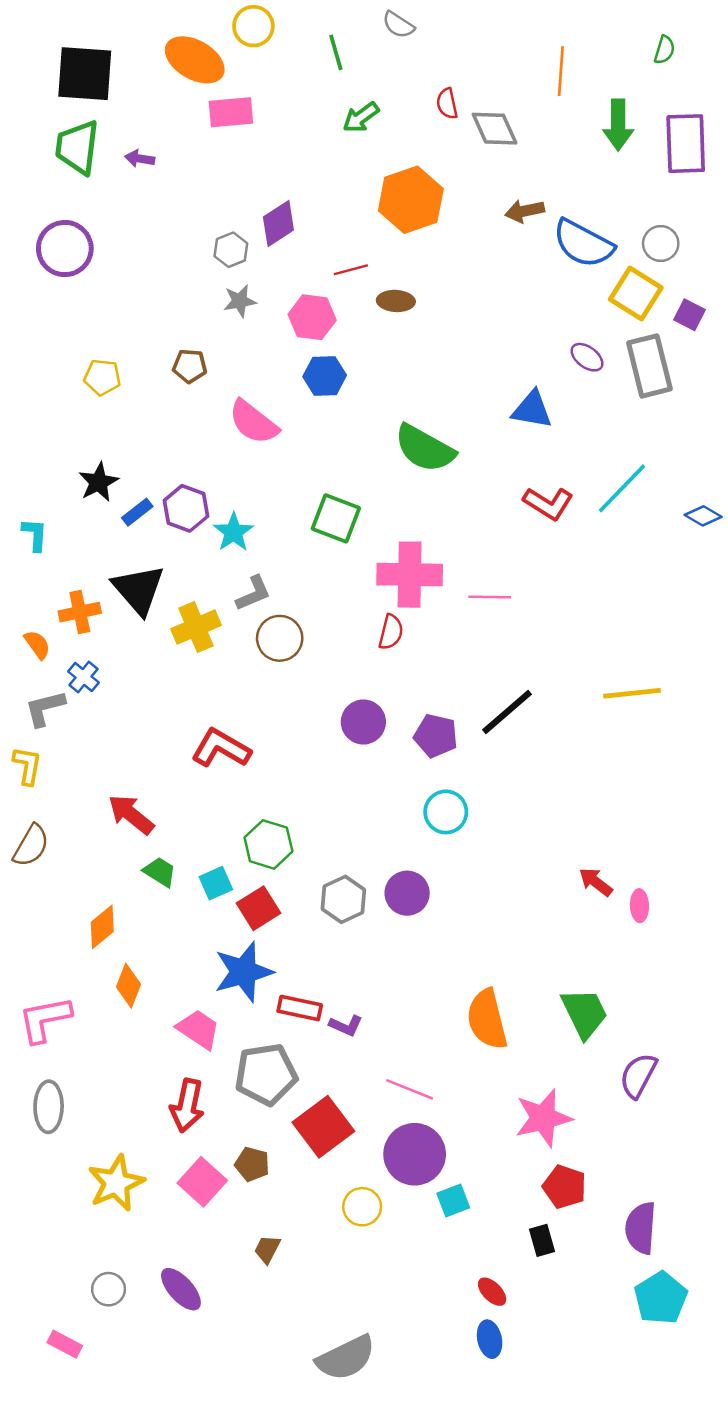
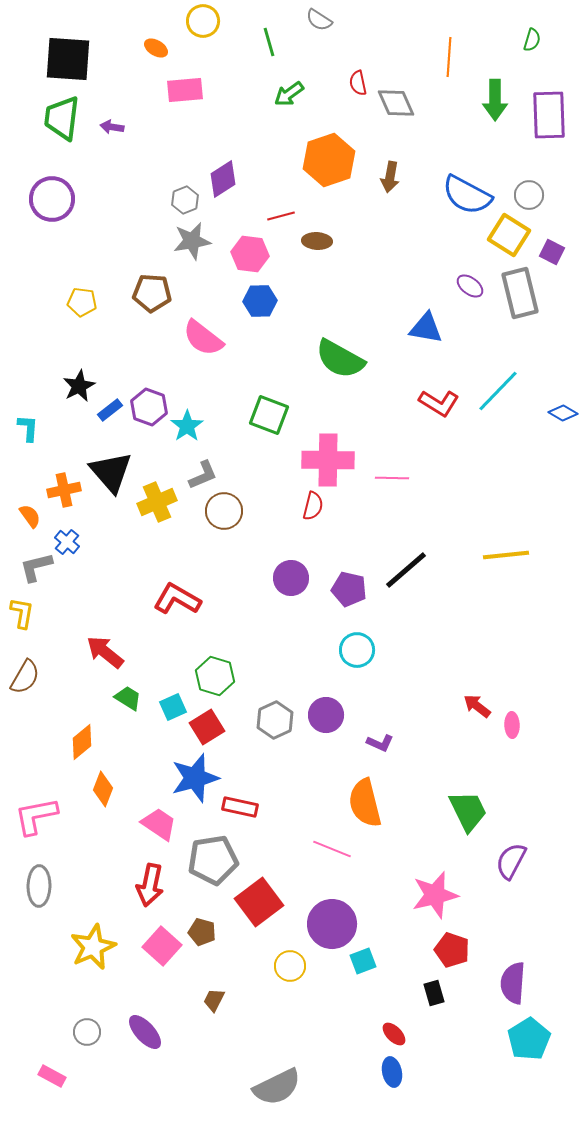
orange ellipse: (195, 60) -> (156, 48), size x0.5
brown arrow: (525, 211) -> (390, 177), moved, turned -68
gray star: (240, 301) -> (192, 241), size x1.4
brown pentagon: (190, 366) -> (152, 293), size x1.4
orange semicircle: (487, 1019) -> (365, 803), moved
purple L-shape: (346, 1026) -> (380, 743), moved
pink line: (410, 1089) -> (332, 849), moved

